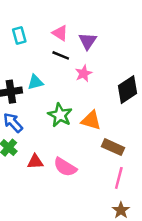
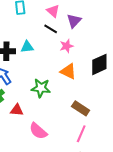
green star: (60, 115) -> (41, 88), moved, turned -30
orange triangle: (91, 120) -> (68, 71), moved
pink semicircle: (65, 167) -> (38, 131), moved

